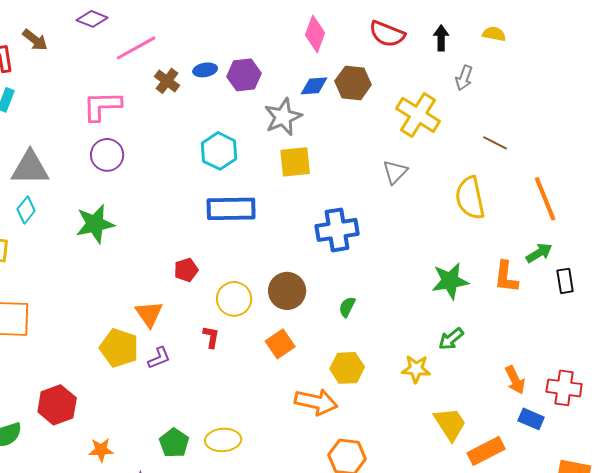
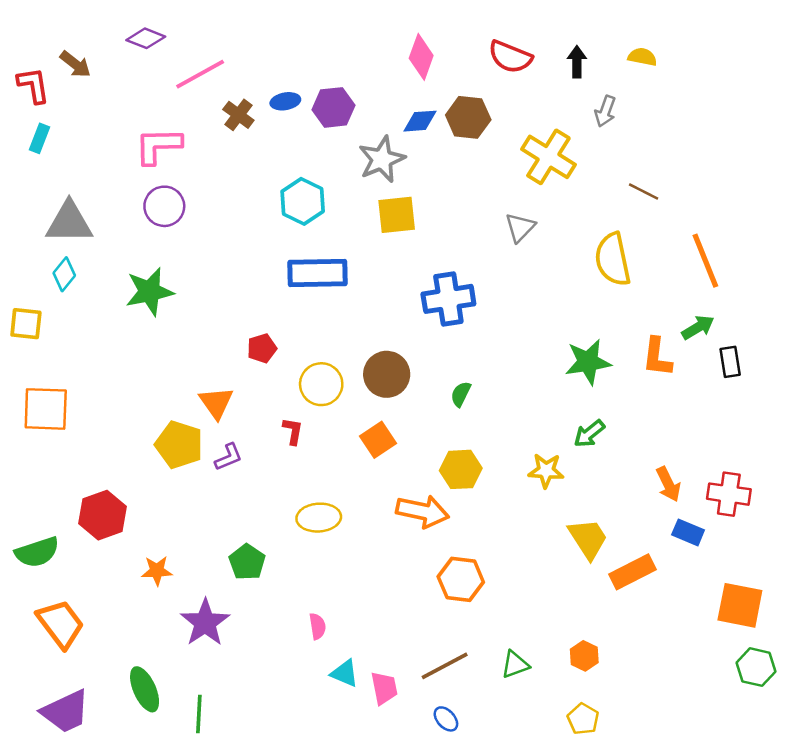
yellow ellipse: (223, 440) -> (319, 518), moved

